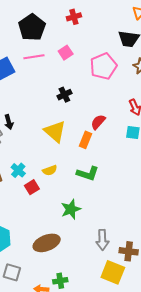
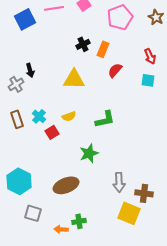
yellow triangle: (55, 131) -> (74, 79), turned -40
orange rectangle: (85, 140) -> (103, 49), moved
green L-shape: (88, 174) -> (105, 119), turned -30

